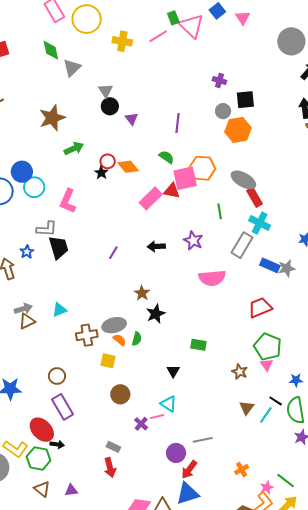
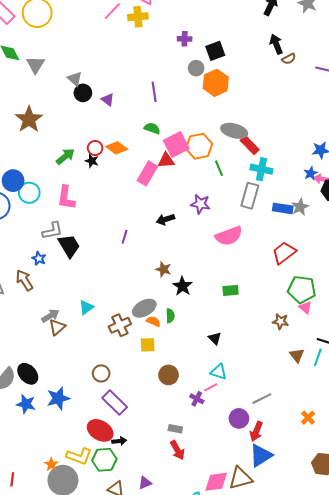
yellow cross: (122, 41) -> (138, 17), moved
green arrow: (74, 148) -> (65, 156), moved
orange hexagon: (202, 168) -> (199, 146), moved
green rectangle: (198, 345) -> (231, 290), moved

